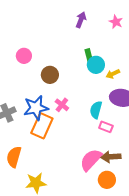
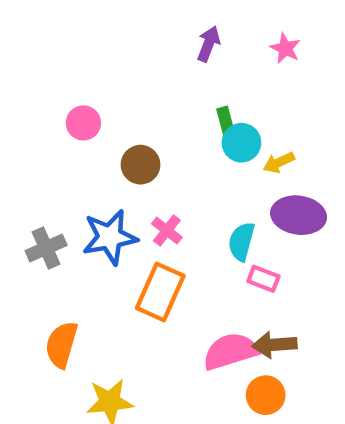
orange rectangle: (42, 126) -> (160, 292), moved
pink semicircle: (91, 160) -> (230, 351), turned 30

